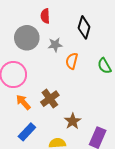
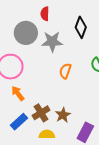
gray star: (55, 45) -> (52, 42), size x1.5
orange semicircle: (72, 61) -> (65, 71), moved
brown cross: (50, 99) -> (41, 113), moved

